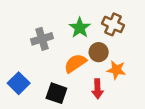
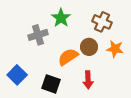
green star: (80, 28) -> (61, 18), moved
orange star: (116, 70) -> (115, 49), moved

